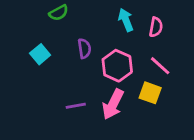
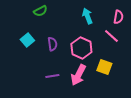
pink semicircle: (156, 27) -> (118, 17), moved
purple semicircle: (84, 49) -> (52, 44), moved
pink line: (160, 66) -> (111, 36), moved

